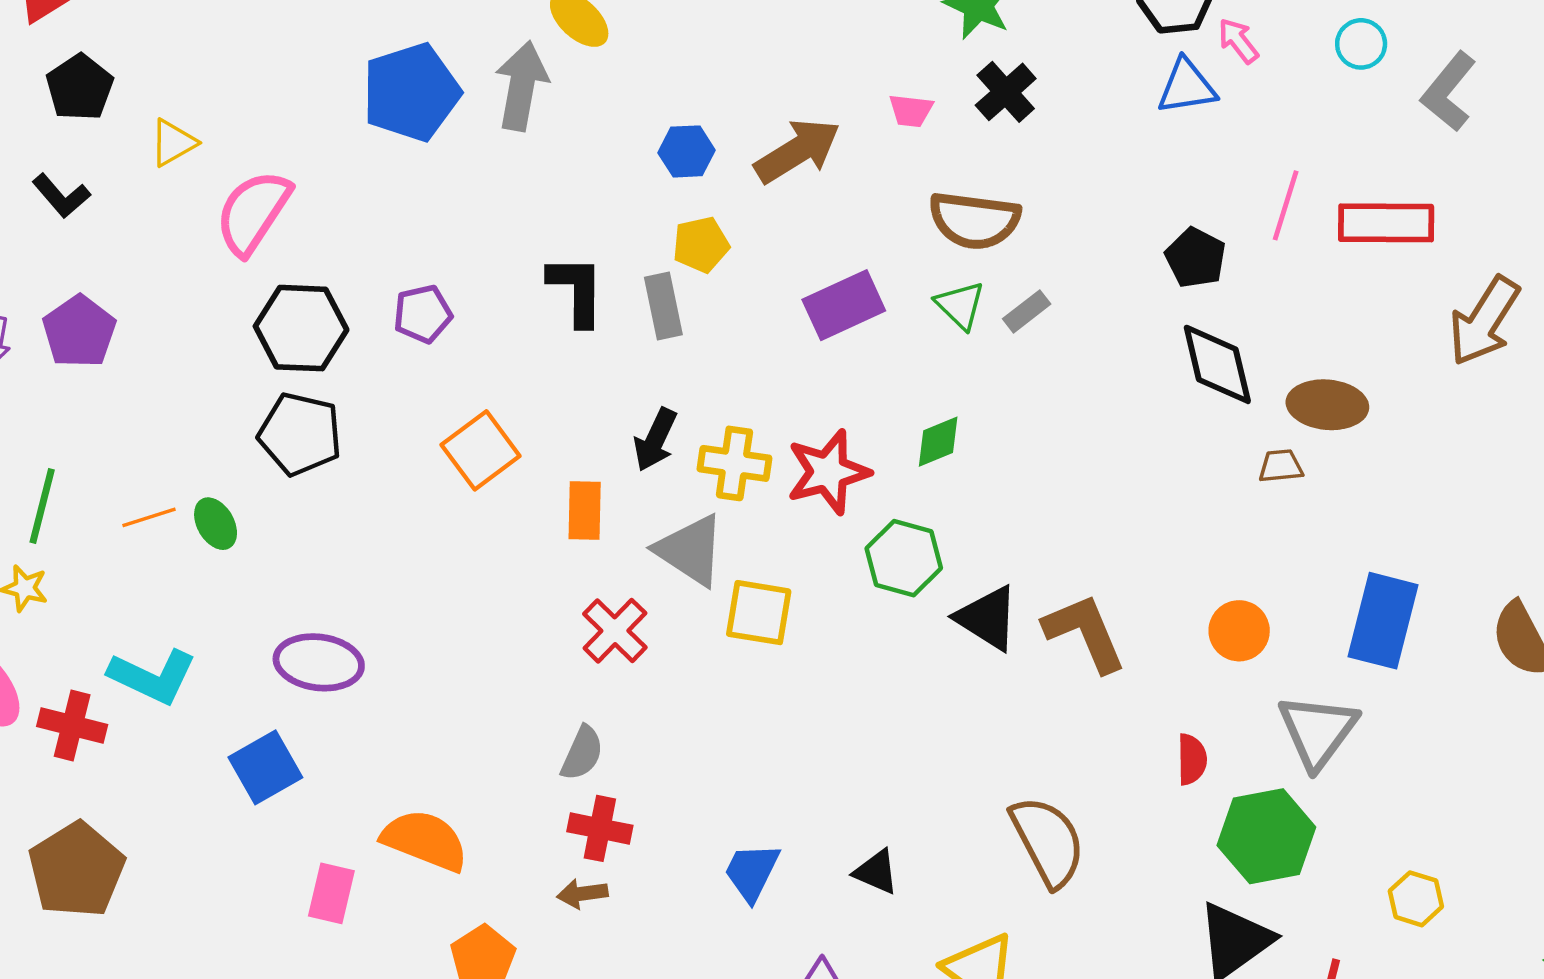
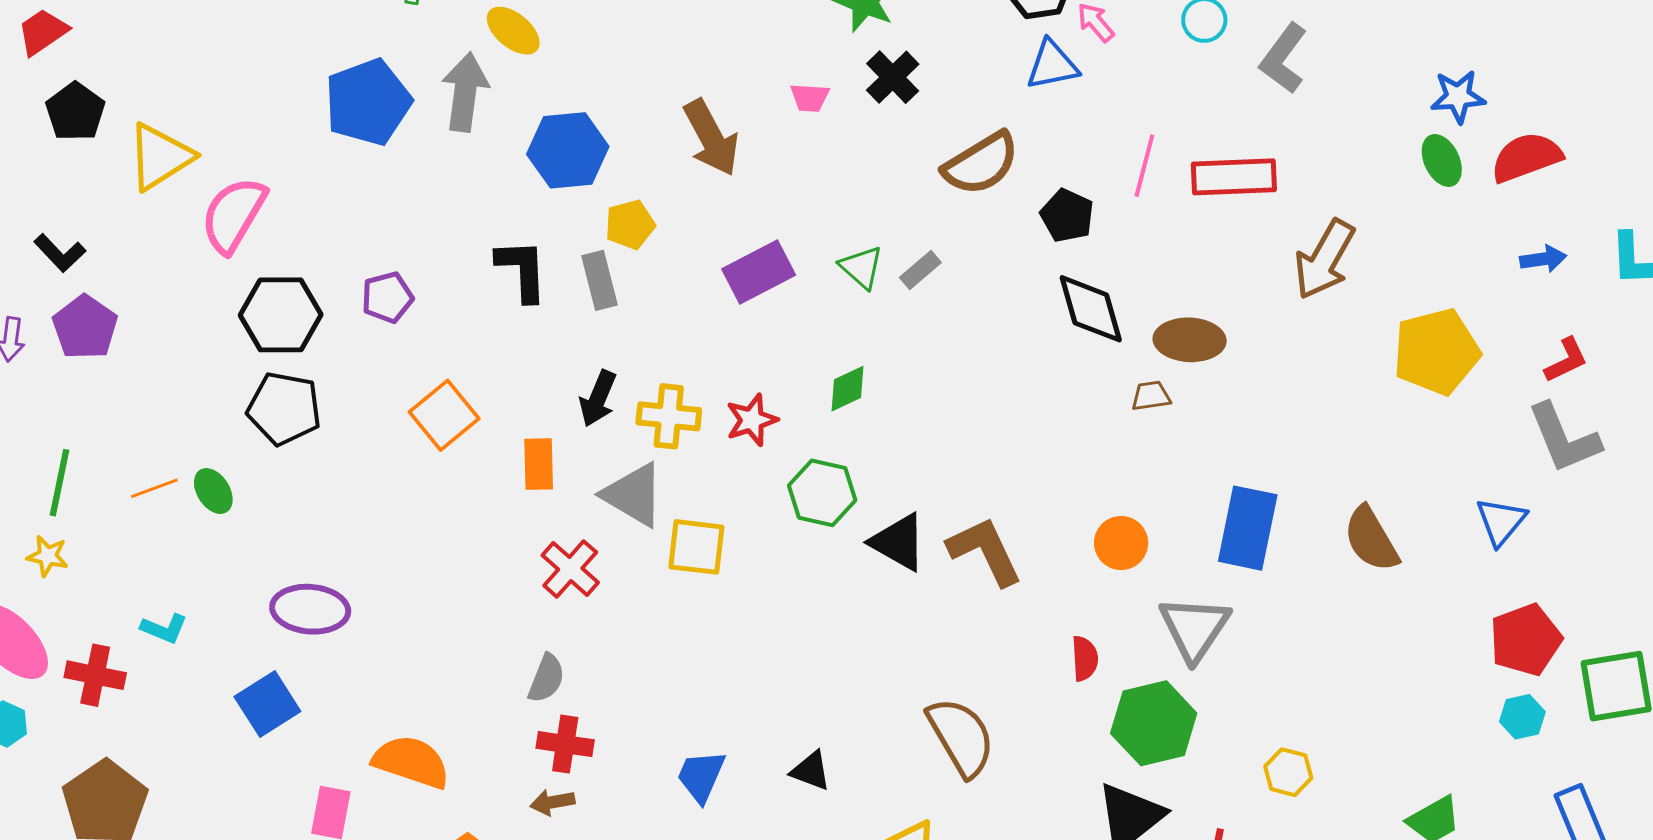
yellow triangle: (173, 143) -> (160, 157), size x1.6
blue hexagon: (687, 151) -> (568, 150), moved, size x1.6
brown arrow: (797, 151) -> (711, 138), turned 96
black L-shape: (61, 196) -> (60, 253), moved
brown semicircle: (974, 220) -> (981, 164), moved, turned -36
red star: (828, 472) -> (752, 420), size x0.7
cyan L-shape: (153, 676) -> (164, 629), size x0.6

